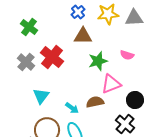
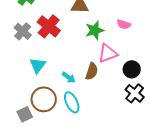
brown semicircle: (95, 102) -> (92, 71), turned 120
black cross: (125, 124) -> (135, 93), moved

